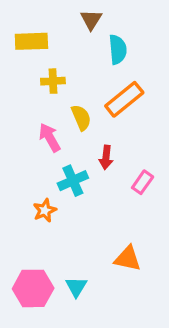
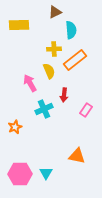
brown triangle: (91, 20) -> (55, 12), turned 32
yellow cross: (53, 81) -> (54, 49), moved
orange star: (45, 210) -> (15, 127), moved

